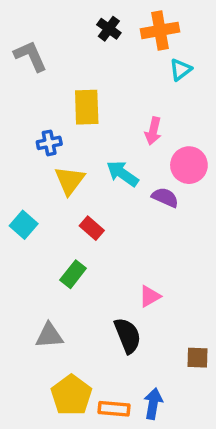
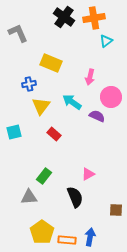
black cross: (109, 29) -> (64, 17), size x1.5
yellow rectangle: (87, 107) -> (51, 63), turned -65
cyan square: (24, 225) -> (14, 132), turned 35
green rectangle: (73, 274) -> (44, 176), moved

